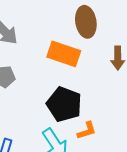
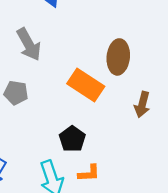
black pentagon: (64, 104) -> (72, 139), size x0.7

